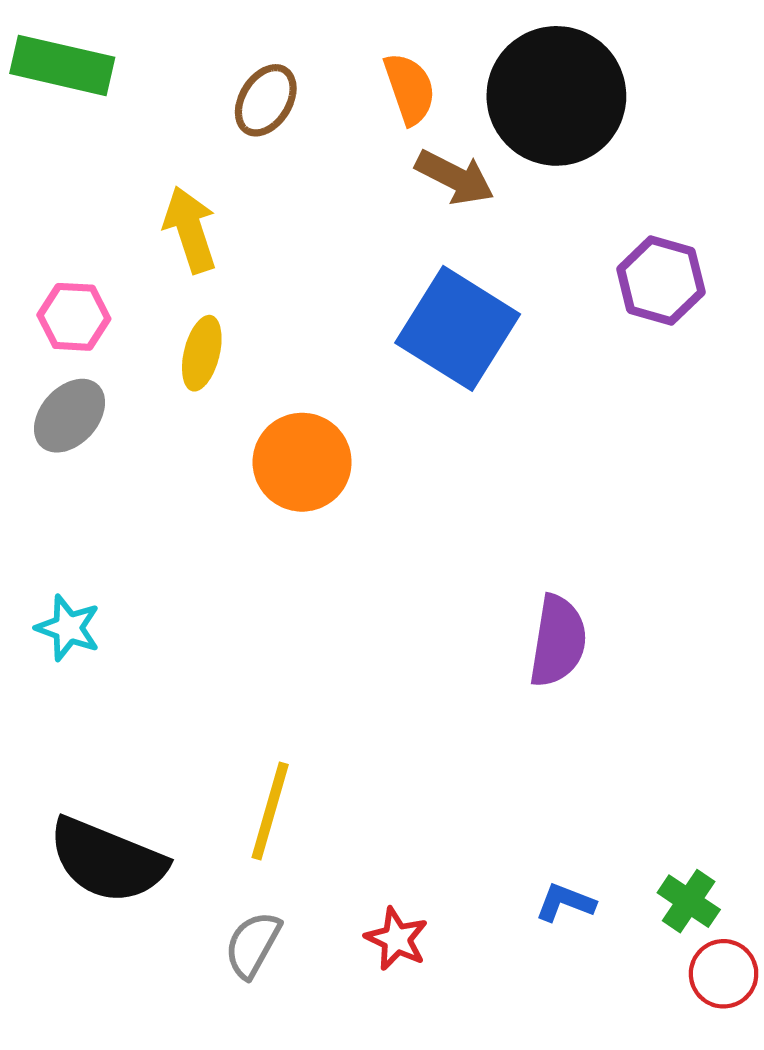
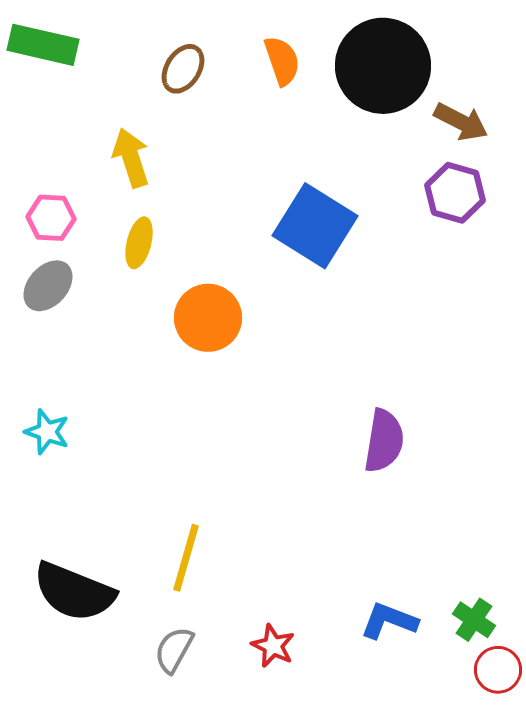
brown arrow: (455, 177) -> (461, 122), moved
blue L-shape: (565, 903) -> (389, 621), size x1.4

